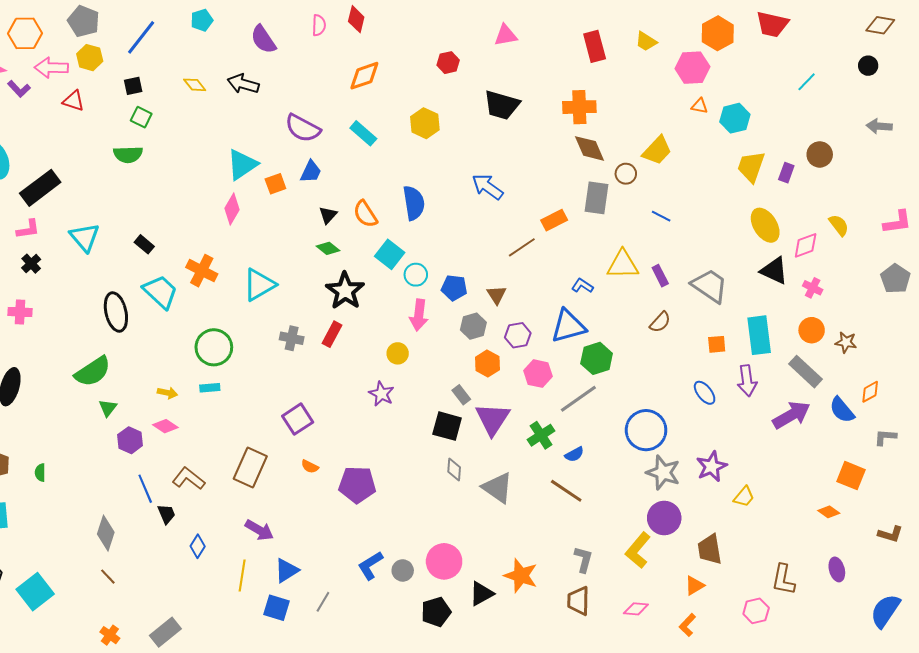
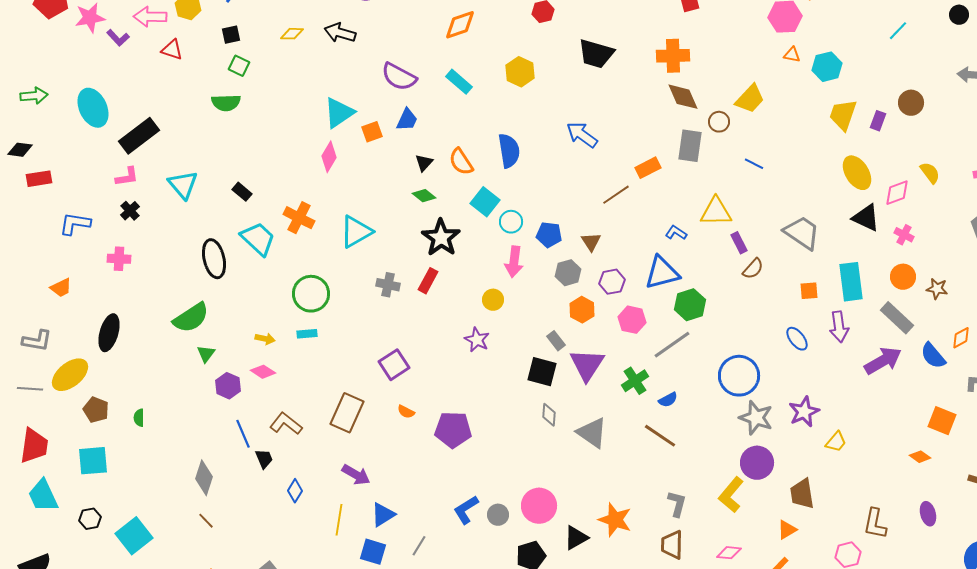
yellow diamond: (195, 85) -> (292, 34), turned -50
purple rectangle: (660, 276) -> (739, 243), moved

